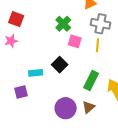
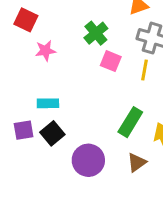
pink star: (11, 41) -> (45, 51), moved
black square: (60, 65) -> (52, 133), moved
brown triangle: (89, 107) -> (137, 163), moved

